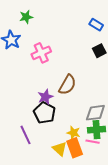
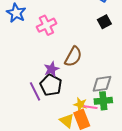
purple line: (26, 135) -> (35, 91), moved
pink line: (93, 142) -> (90, 107), moved

